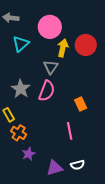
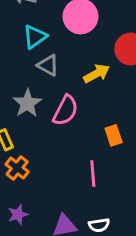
yellow arrow: (63, 48) -> (97, 74), moved, turned 42
gray triangle: (51, 67) -> (48, 65), moved, turned -42
purple star: (29, 154) -> (18, 214), moved

